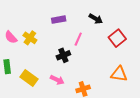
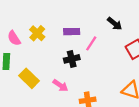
purple rectangle: (59, 20) -> (72, 32), moved
pink semicircle: (11, 37) -> (14, 38), moved

